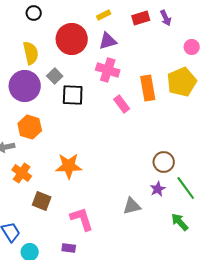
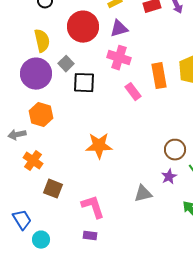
orange star: (69, 166) -> (99, 146), moved
purple rectangle: (69, 248) -> (90, 236), moved

